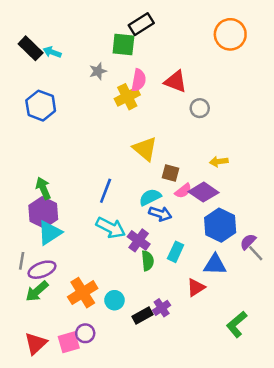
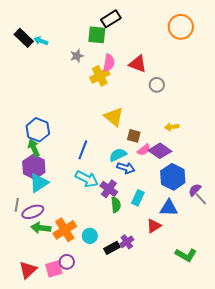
blue hexagon: (41, 106) -> (38, 130), moved
green arrow: (37, 291) -> (41, 228), moved, turned 48
green L-shape: (237, 324) -> (186, 255), turned -110

